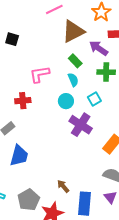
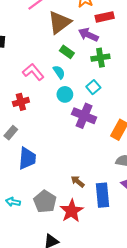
pink L-shape: (40, 74) -> (33, 72), turned 70
cyan semicircle: (73, 80) -> (59, 72), moved

